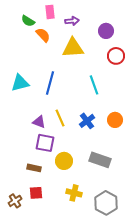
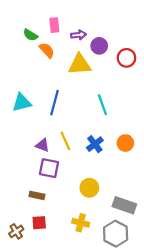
purple circle: (106, 31) -> (99, 46), moved
red circle: (116, 56) -> (126, 58), moved
gray rectangle: (100, 160) -> (124, 205), moved
yellow circle: (64, 161) -> (89, 188), moved

